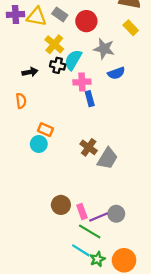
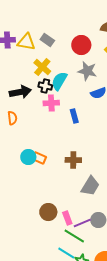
red circle: (86, 21) -> (81, 45), moved
black arrow: (30, 72) -> (20, 92), size x1.5
pink cross: (82, 82) -> (51, 103), moved
orange rectangle: (45, 130) -> (39, 158), moved
brown cross: (89, 147) -> (73, 160), turned -35
gray trapezoid: (107, 158) -> (90, 186), moved

